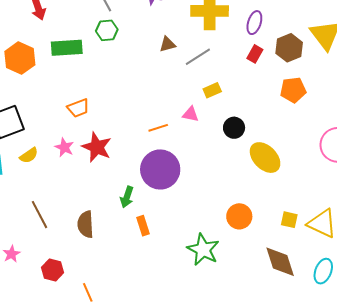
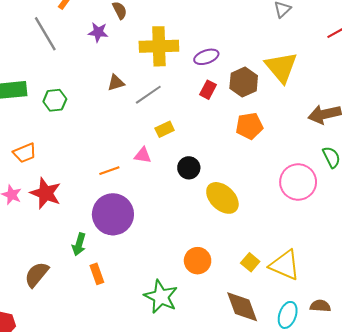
purple ellipse: (254, 23) -> (206, 57), turned 55
green hexagon: (107, 30) -> (55, 100), moved
yellow square: (289, 220) -> (250, 262), turned 30
brown semicircle: (86, 224) -> (37, 275), turned 44

